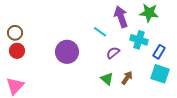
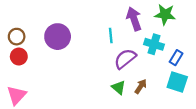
cyan line: (100, 32) -> (111, 35), turned 48
purple circle: (67, 52) -> (58, 37), moved
purple semicircle: (113, 53) -> (125, 59), size x1.5

